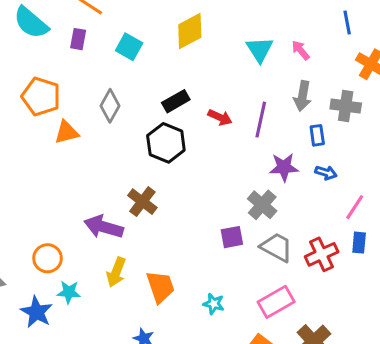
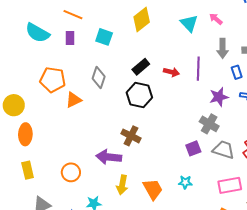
orange circle: (48, 258) -> (71, 172), moved
pink rectangle: (276, 302) -> (230, 185), turned 30
cyan star: (214, 304) -> (185, 182), moved

